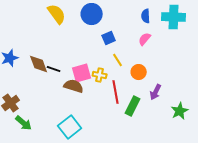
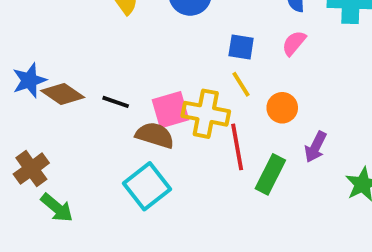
blue square: (109, 38) -> (241, 47), moved, turned 32
brown diamond: (39, 64) -> (63, 94), moved, turned -35
yellow cross: (100, 75) -> (206, 114), size x1.6
cyan square: (70, 127) -> (147, 186), moved

